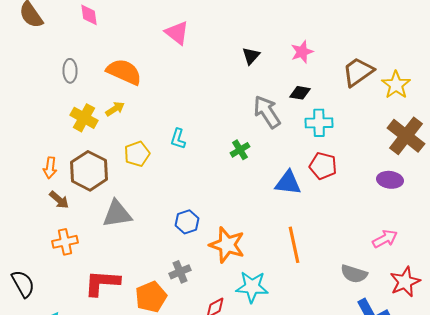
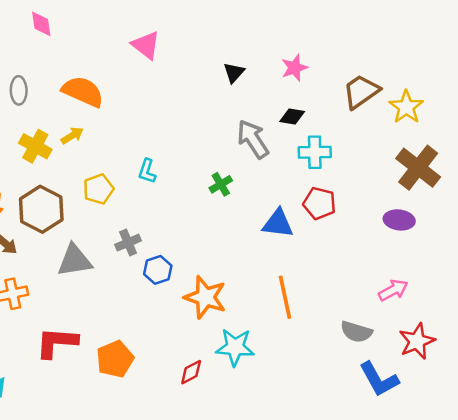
gray cross: (180, 272) -> (128, 243), moved

